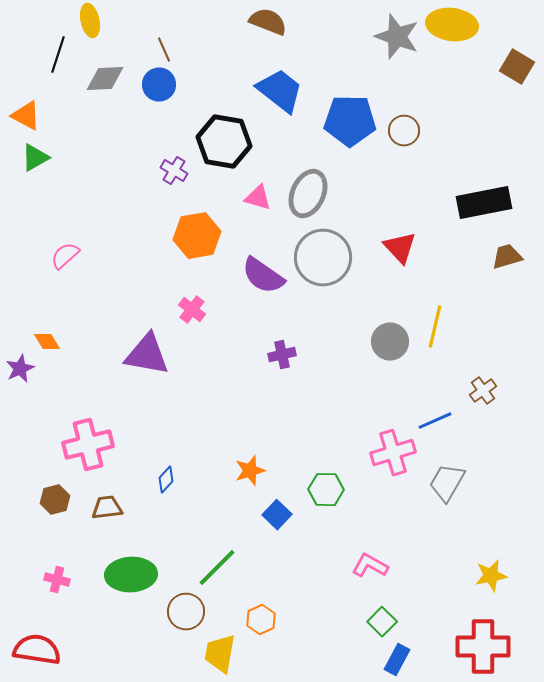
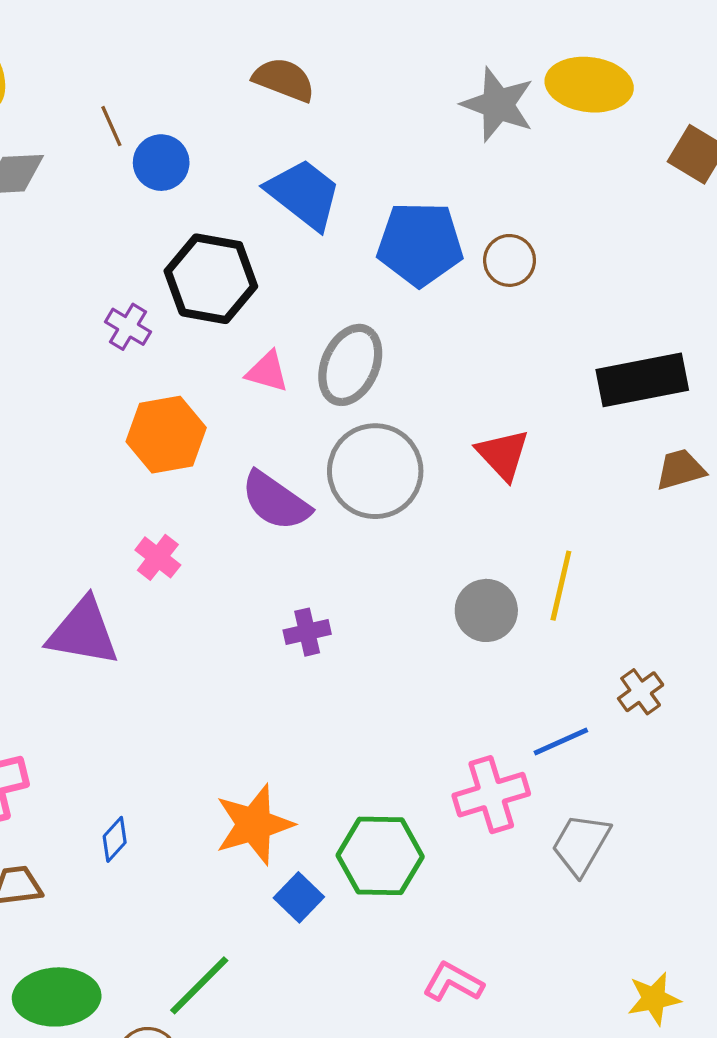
blue circle: (159, 85) -> (161, 163), moved
orange star: (250, 471) -> (254, 824), size x1.6
green hexagon: (326, 490) -> (380, 856), size x1.4

